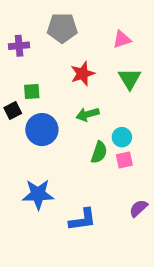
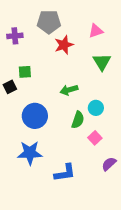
red star: (83, 74) -> (64, 45), moved
blue circle: (42, 130) -> (35, 116), moved
pink square: (124, 160) -> (95, 138), moved, turned -32

